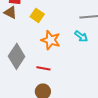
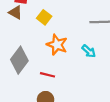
cyan arrow: (81, 36) -> (89, 51), moved

